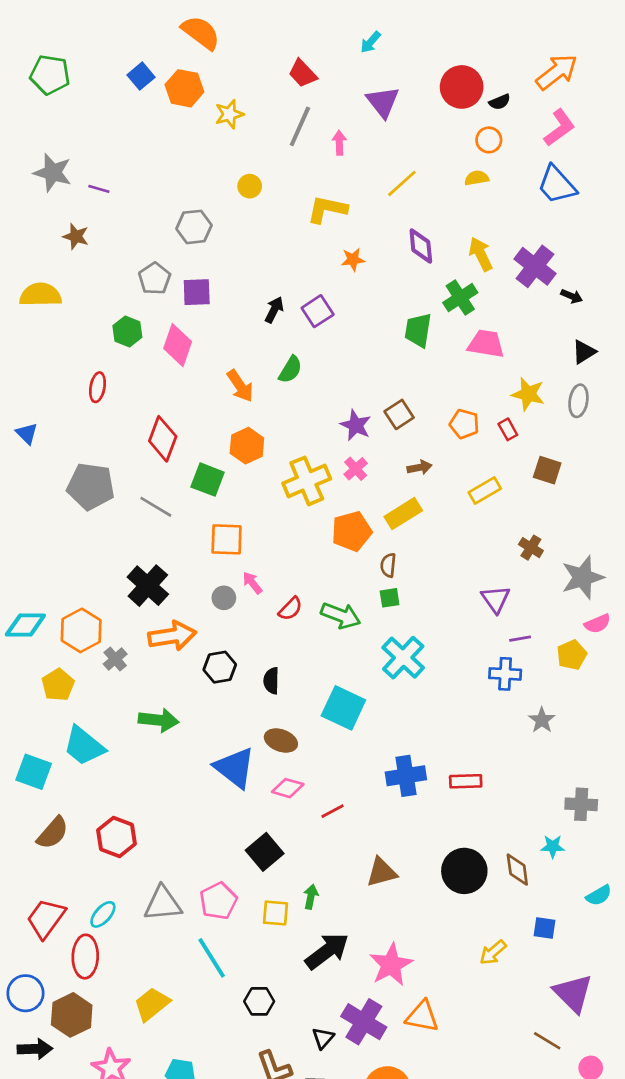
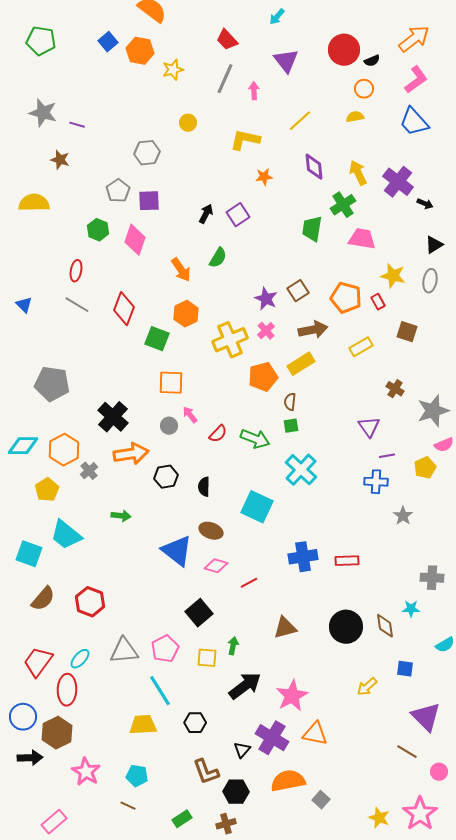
orange pentagon: (464, 424) -> (346, 298), size x1.4
brown arrow: (419, 467) -> (313, 330), size x1.6
gray pentagon: (91, 486) -> (52, 384), moved
gray line: (156, 507) -> (77, 305), moved
green arrow: (159, 720) -> (121, 516), size x0.7
yellow trapezoid: (152, 1004) -> (143, 725), moved, turned 36

